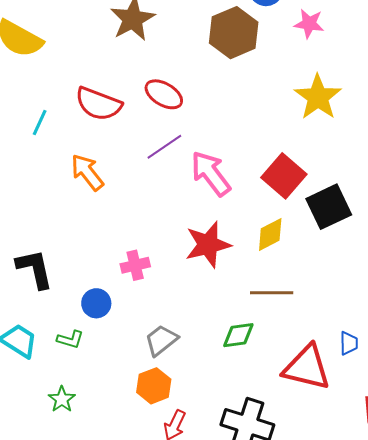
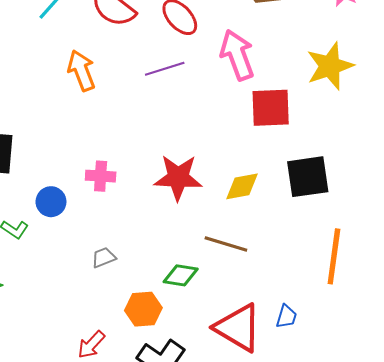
pink arrow: (211, 173) -> (237, 55), moved
red square: (284, 176) -> (271, 108), moved, turned 30
gray trapezoid: (161, 340) -> (104, 257), size x0.7
orange hexagon: (154, 386) -> (143, 309), moved

